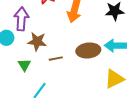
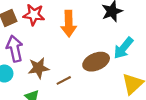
cyan arrow: (115, 46) -> (123, 48), turned -35

